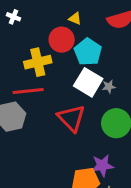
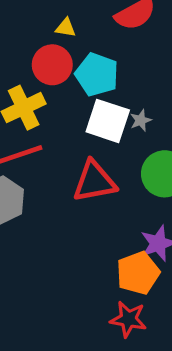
red triangle: (71, 118) -> (94, 182), turned -44

